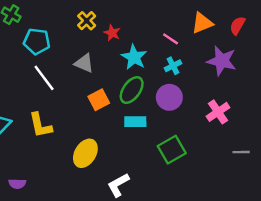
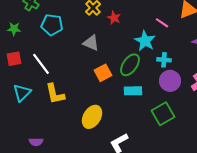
cyan star: (134, 57) -> (145, 41), moved
cyan cross: (173, 66) -> (164, 60), moved, turned 32
white line: (44, 78) -> (41, 64), moved
purple circle: (169, 97) -> (170, 81), moved

